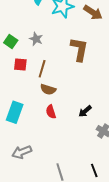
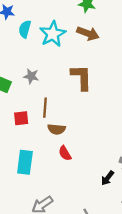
red square: (20, 65) -> (21, 118), moved
black arrow: (85, 111) -> (108, 178), moved

